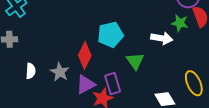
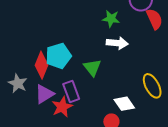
green star: (180, 23) -> (111, 19), moved
cyan pentagon: (110, 35) -> (58, 56), moved

